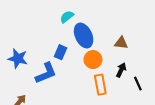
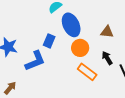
black arrow: (121, 70) -> (107, 58), turned -56
orange rectangle: (100, 85) -> (87, 72), turned -42

